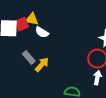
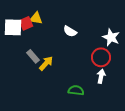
white semicircle: (42, 32) -> (70, 31), moved

